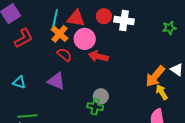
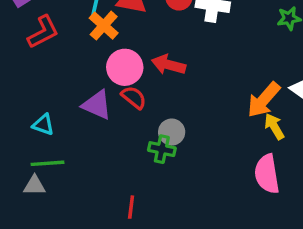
pink circle: (85, 39) -> (125, 67), moved
red semicircle: (64, 55) -> (134, 97), moved
cyan triangle: (19, 82) -> (43, 125), moved

